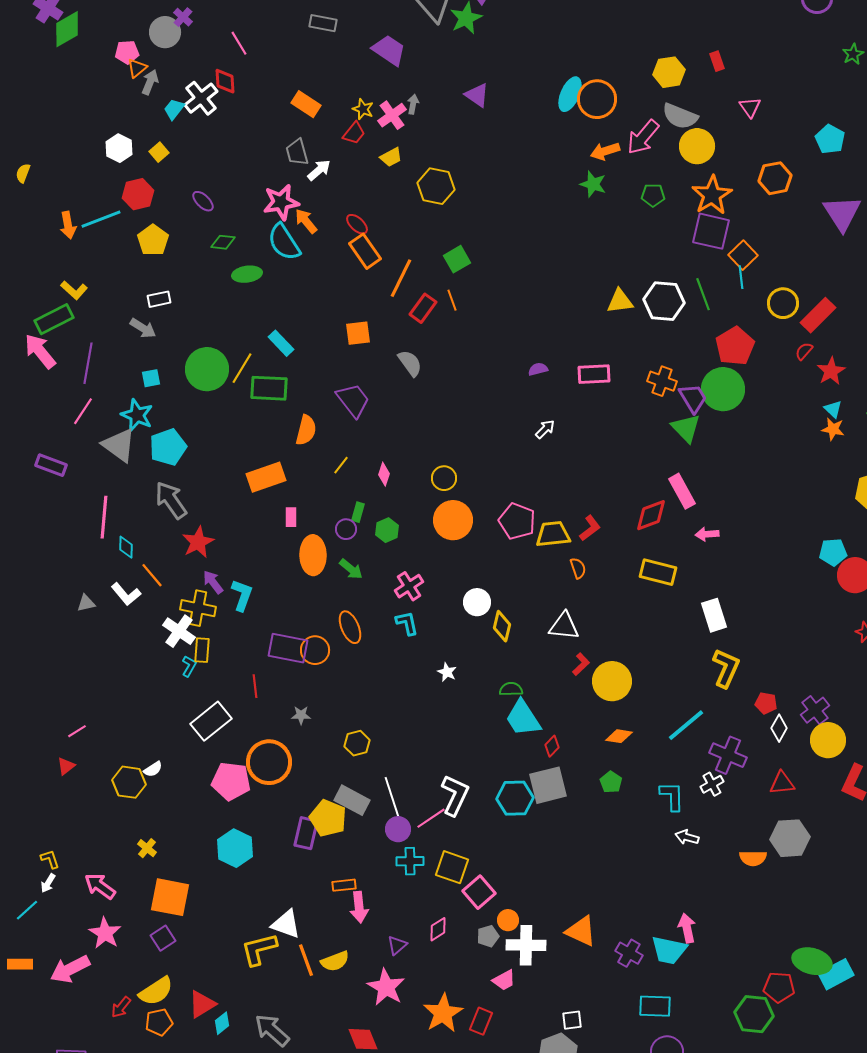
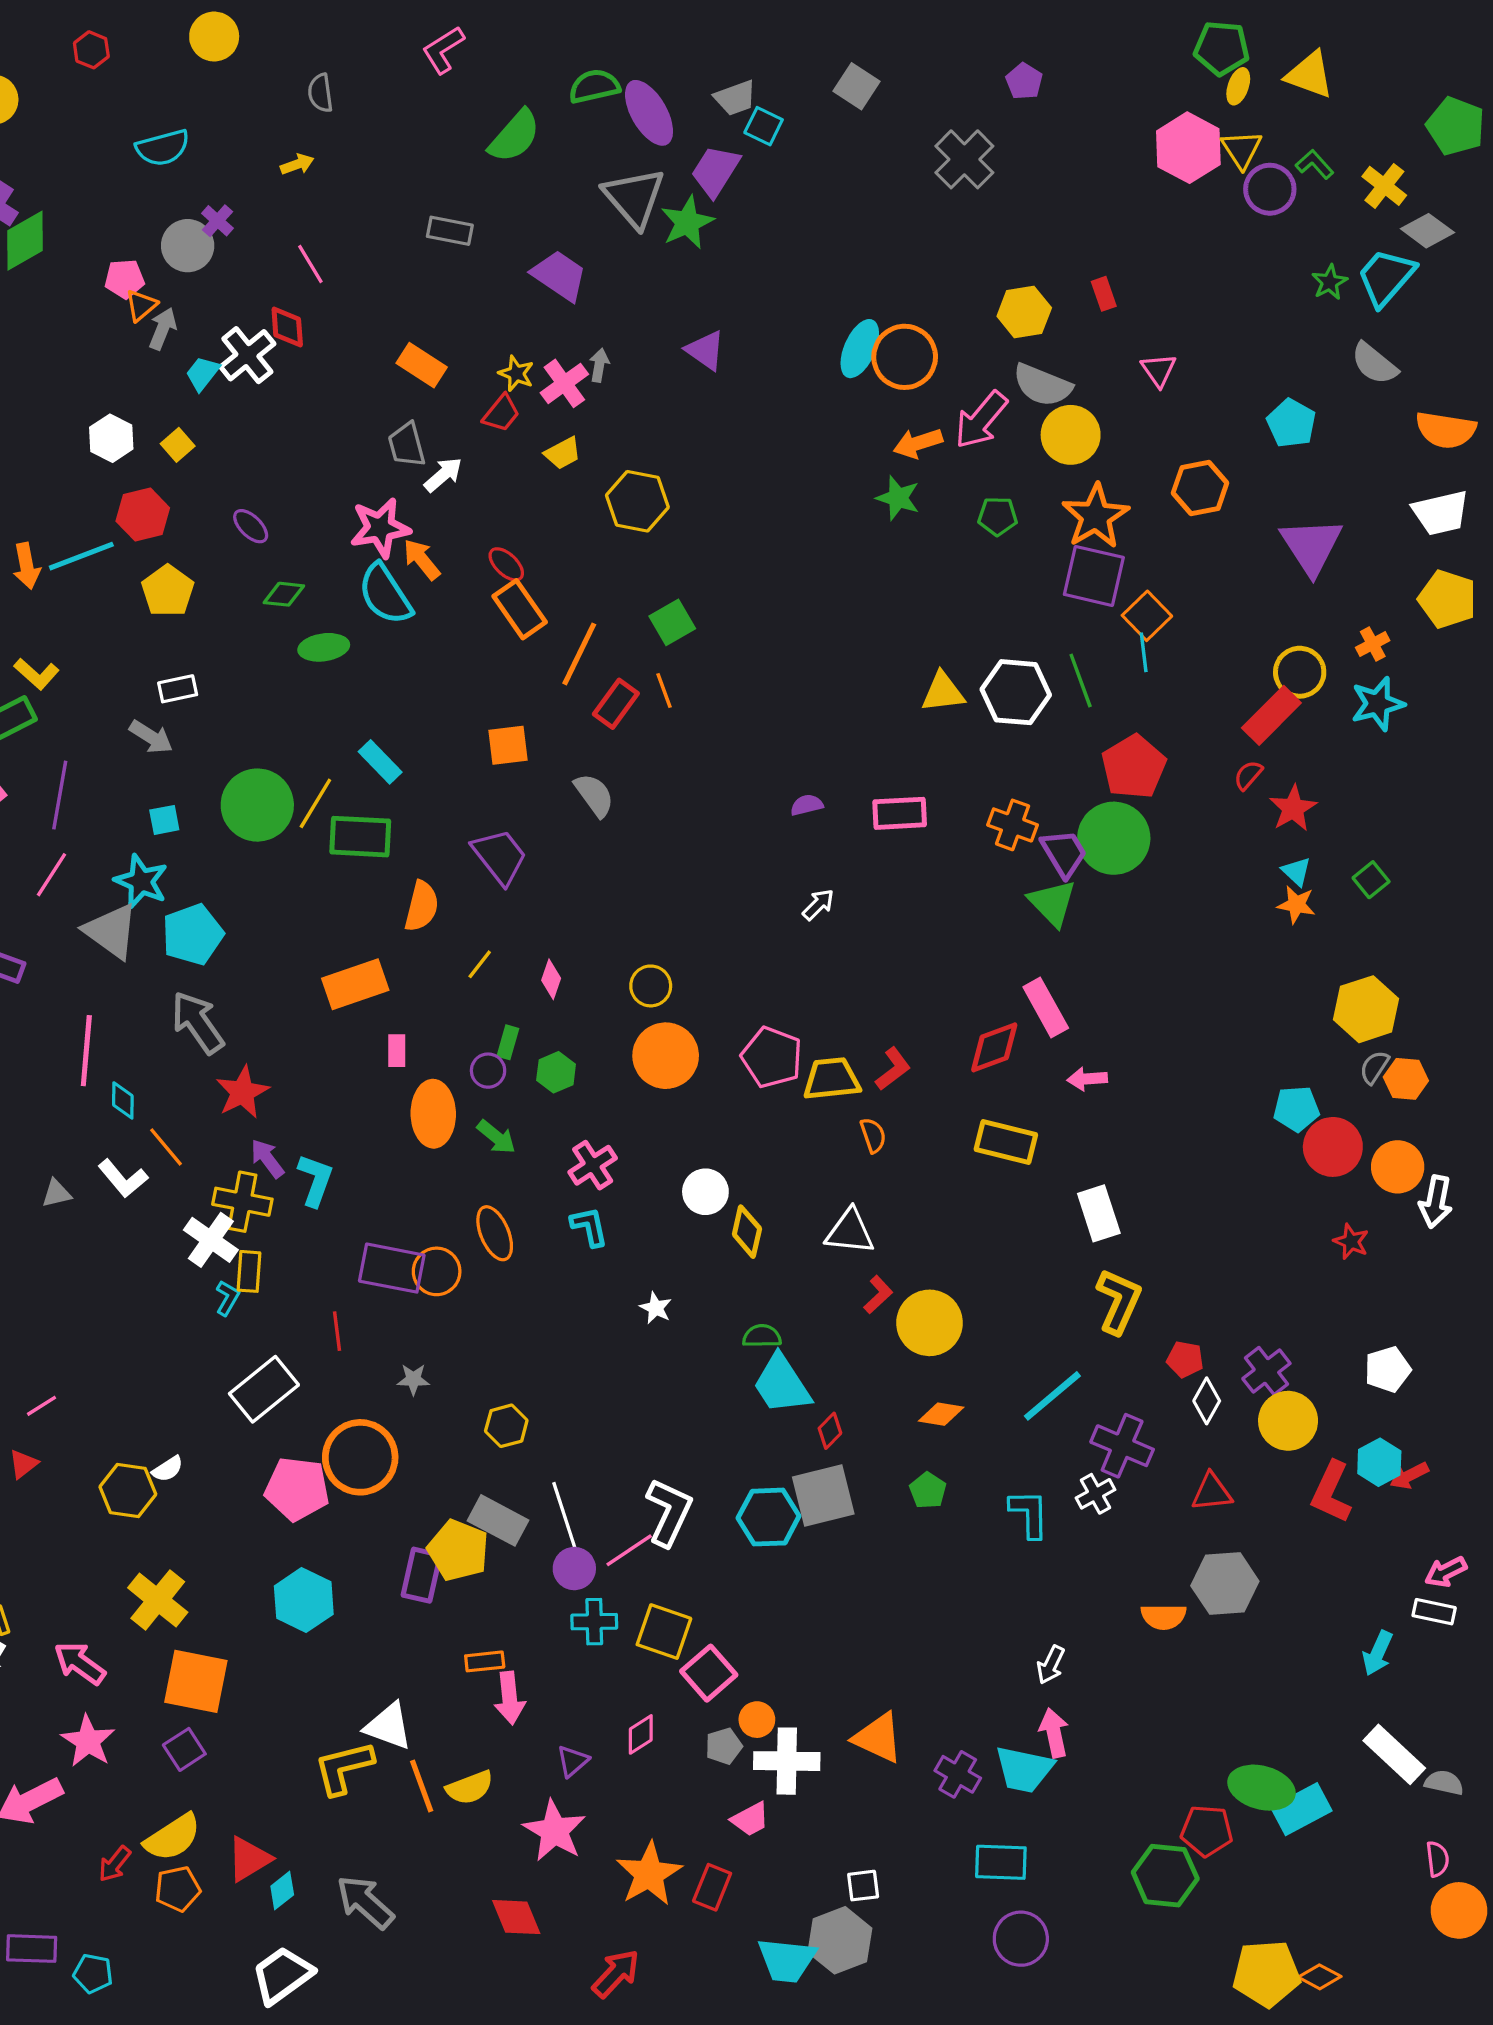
yellow circle: (783, 303) -> (1300, 672), moved
white arrow: (687, 837) -> (1051, 1665), moved, turned -80
yellow cross: (147, 848) -> (158, 1600), size x1.8

